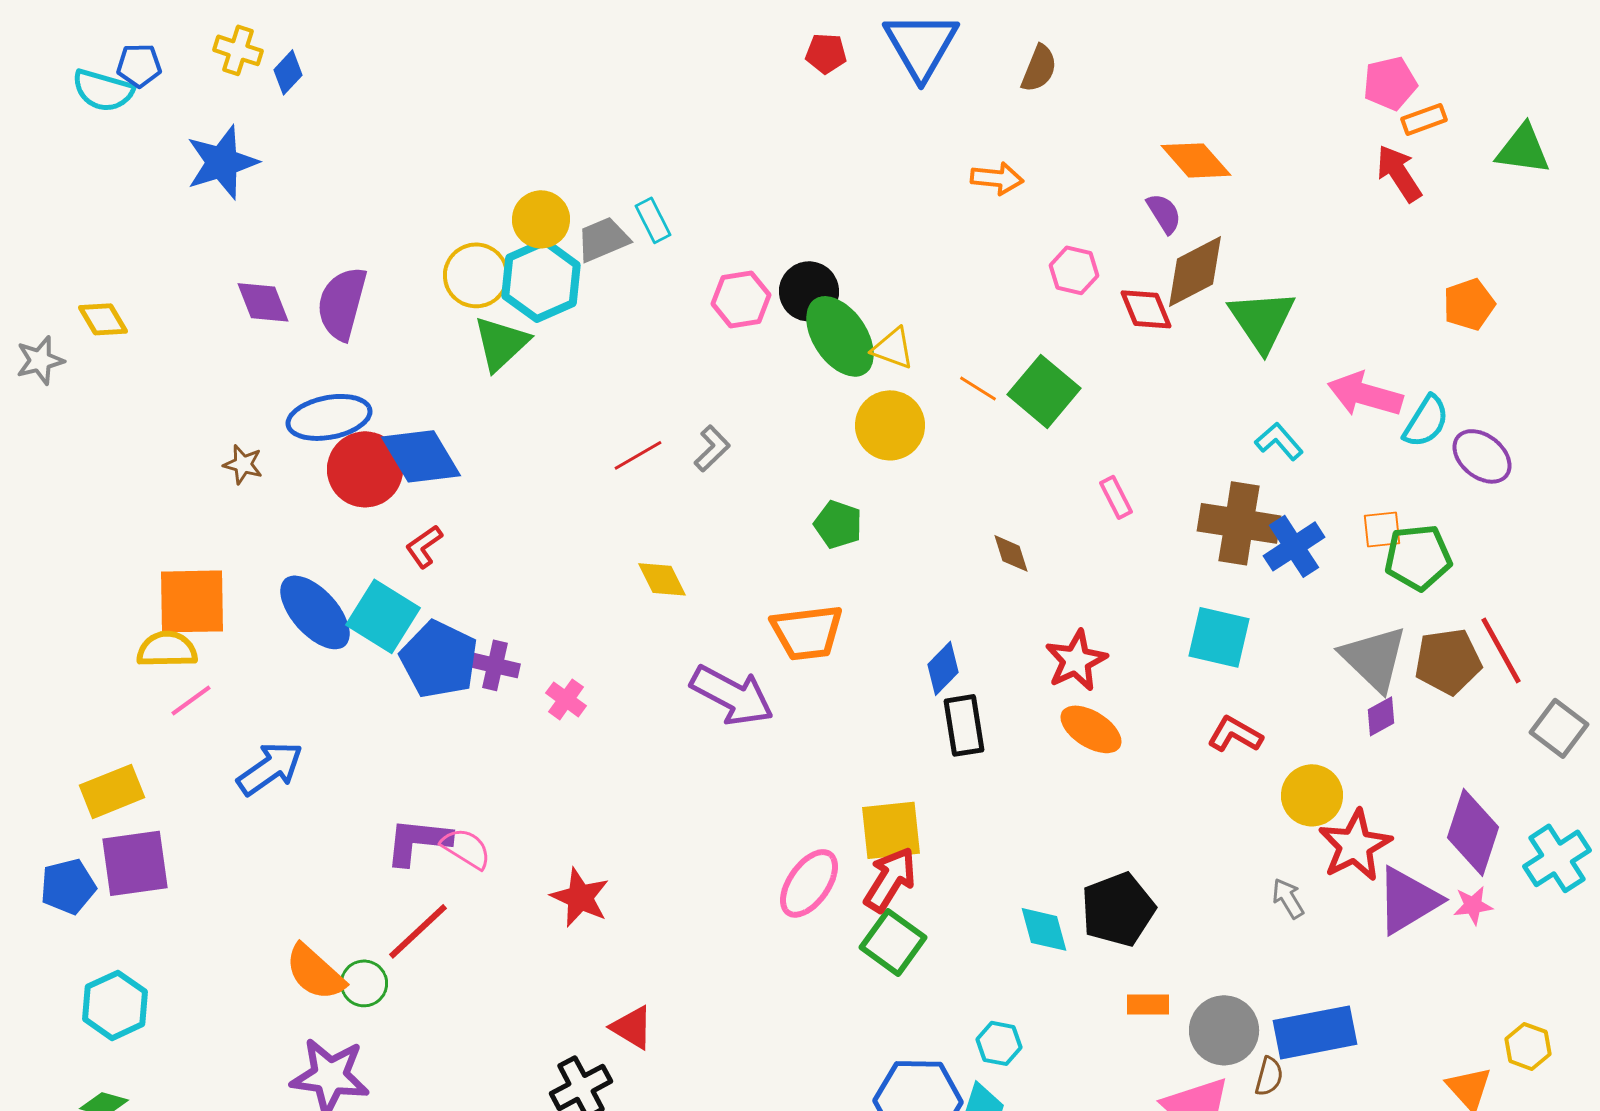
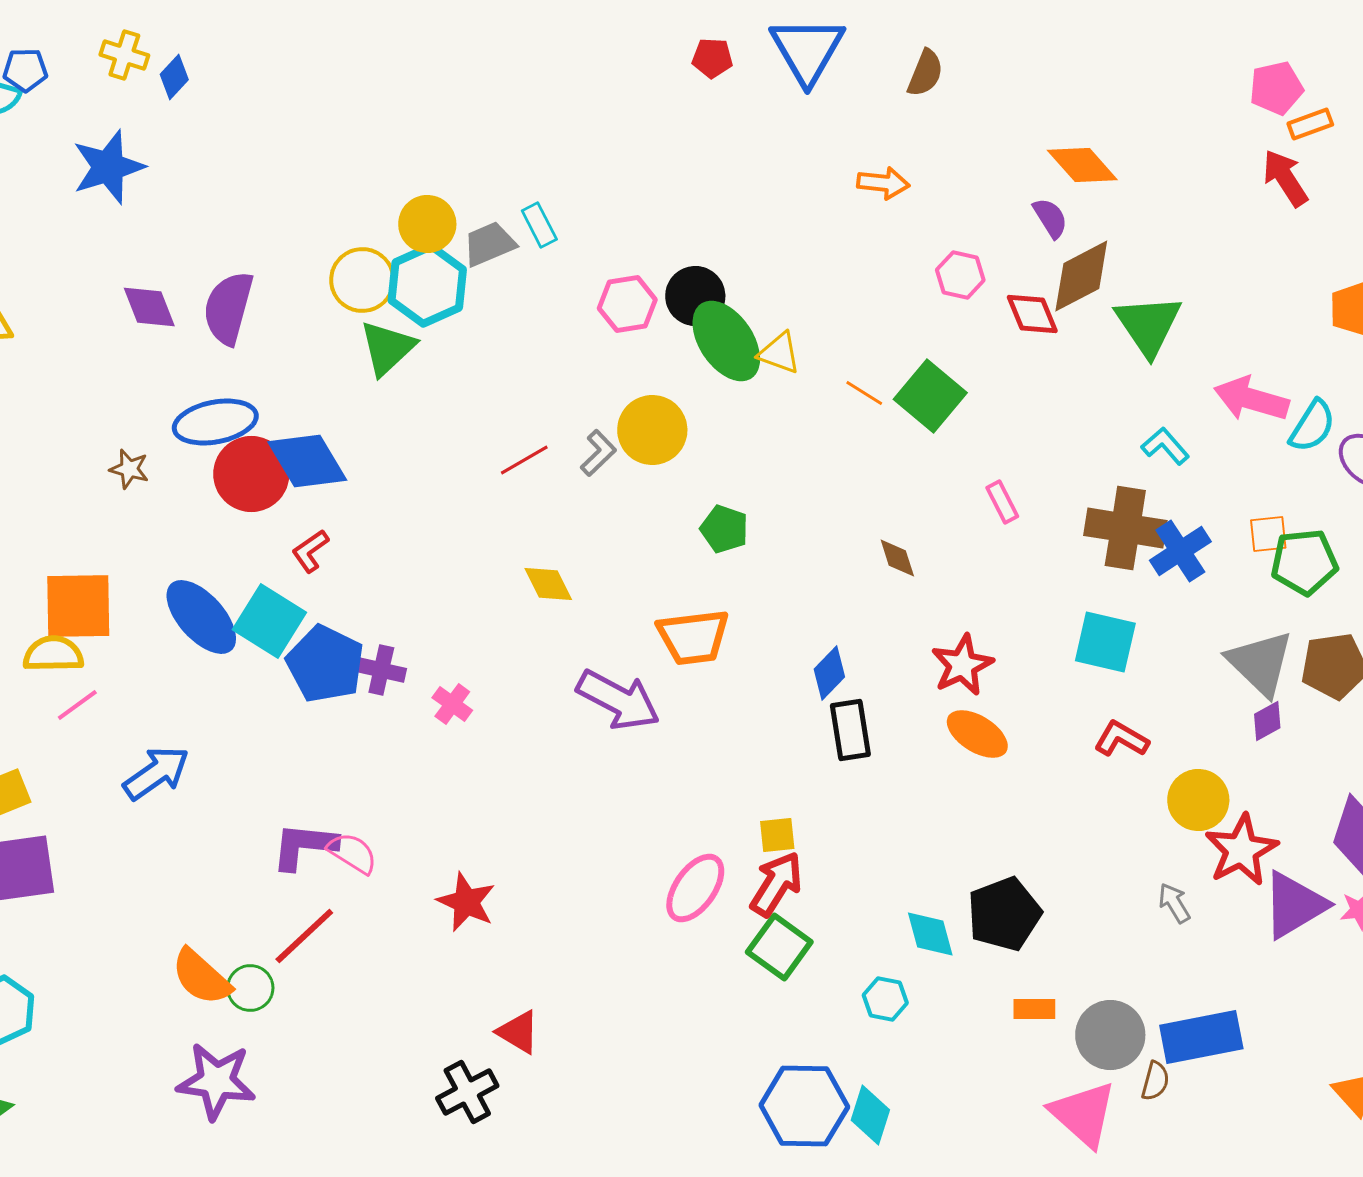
yellow circle: (890, 425) -> (652, 430), moved
yellow square: (891, 830) -> (777, 835), size x0.6
cyan hexagon: (999, 1043) -> (885, 999), moved

